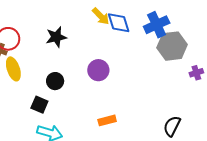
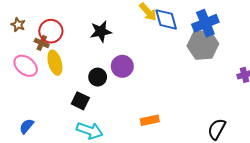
gray hexagon: (172, 46) -> (203, 45), moved
purple circle: (98, 70) -> (122, 66), moved

